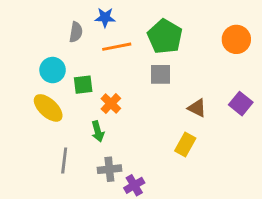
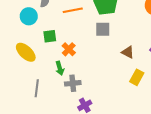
cyan circle: (53, 70) -> (29, 16), moved
yellow rectangle: (185, 144) -> (137, 77), moved
gray cross: (109, 169) -> (73, 83), moved

